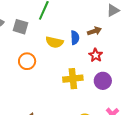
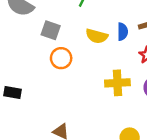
gray square: (21, 27) -> (51, 30), moved

